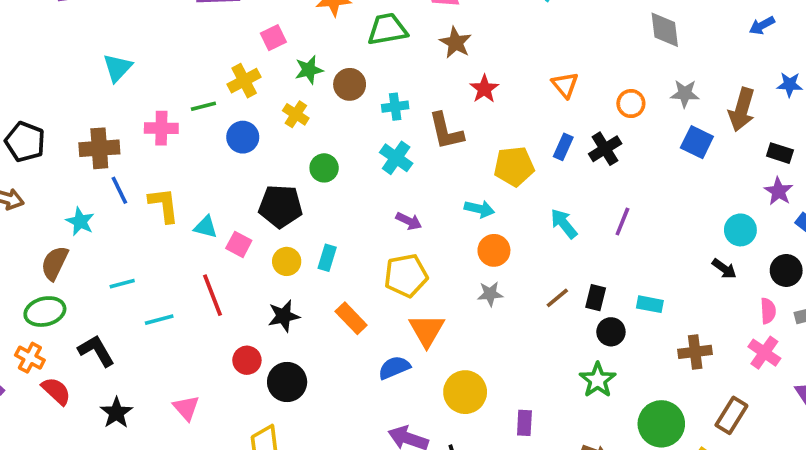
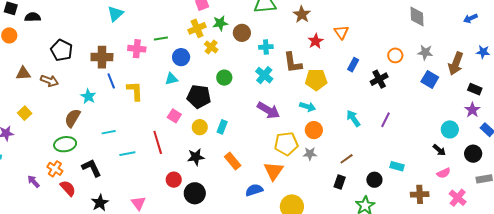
yellow cross: (244, 81) -> (197, 28), moved
orange triangle: (565, 85) -> (341, 32), moved
blue rectangle: (563, 147) -> (353, 65), moved
yellow pentagon: (514, 166) -> (316, 80), moved
purple arrow: (409, 221) -> (268, 110), size x1.6
cyan triangle: (206, 227) -> (171, 79), moved, turned -32
yellow pentagon: (406, 276) -> (286, 144), moved
black rectangle: (596, 298) -> (340, 182), moved
pink semicircle: (768, 311) -> (444, 173), moved, turned 64

